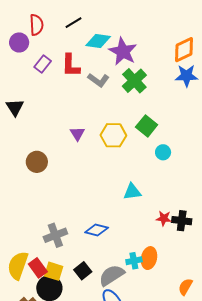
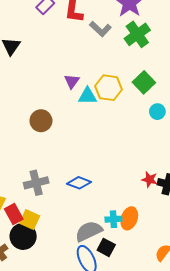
brown circle: (37, 162) -> (41, 121), moved
cyan triangle: (132, 192) -> (87, 96), moved
black square: (83, 271) -> (106, 247), moved, turned -30

